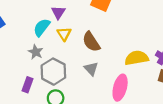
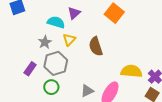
cyan semicircle: (42, 27) -> (56, 22), turned 54
yellow triangle: (64, 34) -> (69, 40), moved
gray triangle: (91, 69) -> (87, 91), moved, turned 32

